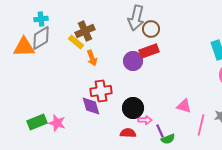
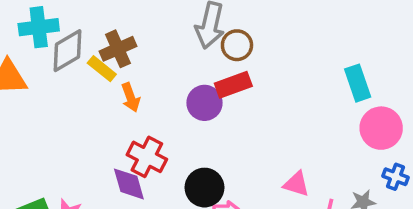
cyan cross: (41, 19) -> (39, 27), size x1.5
gray diamond: (41, 38) -> (68, 51), moved
red cross: (101, 91) -> (147, 157), turned 35

